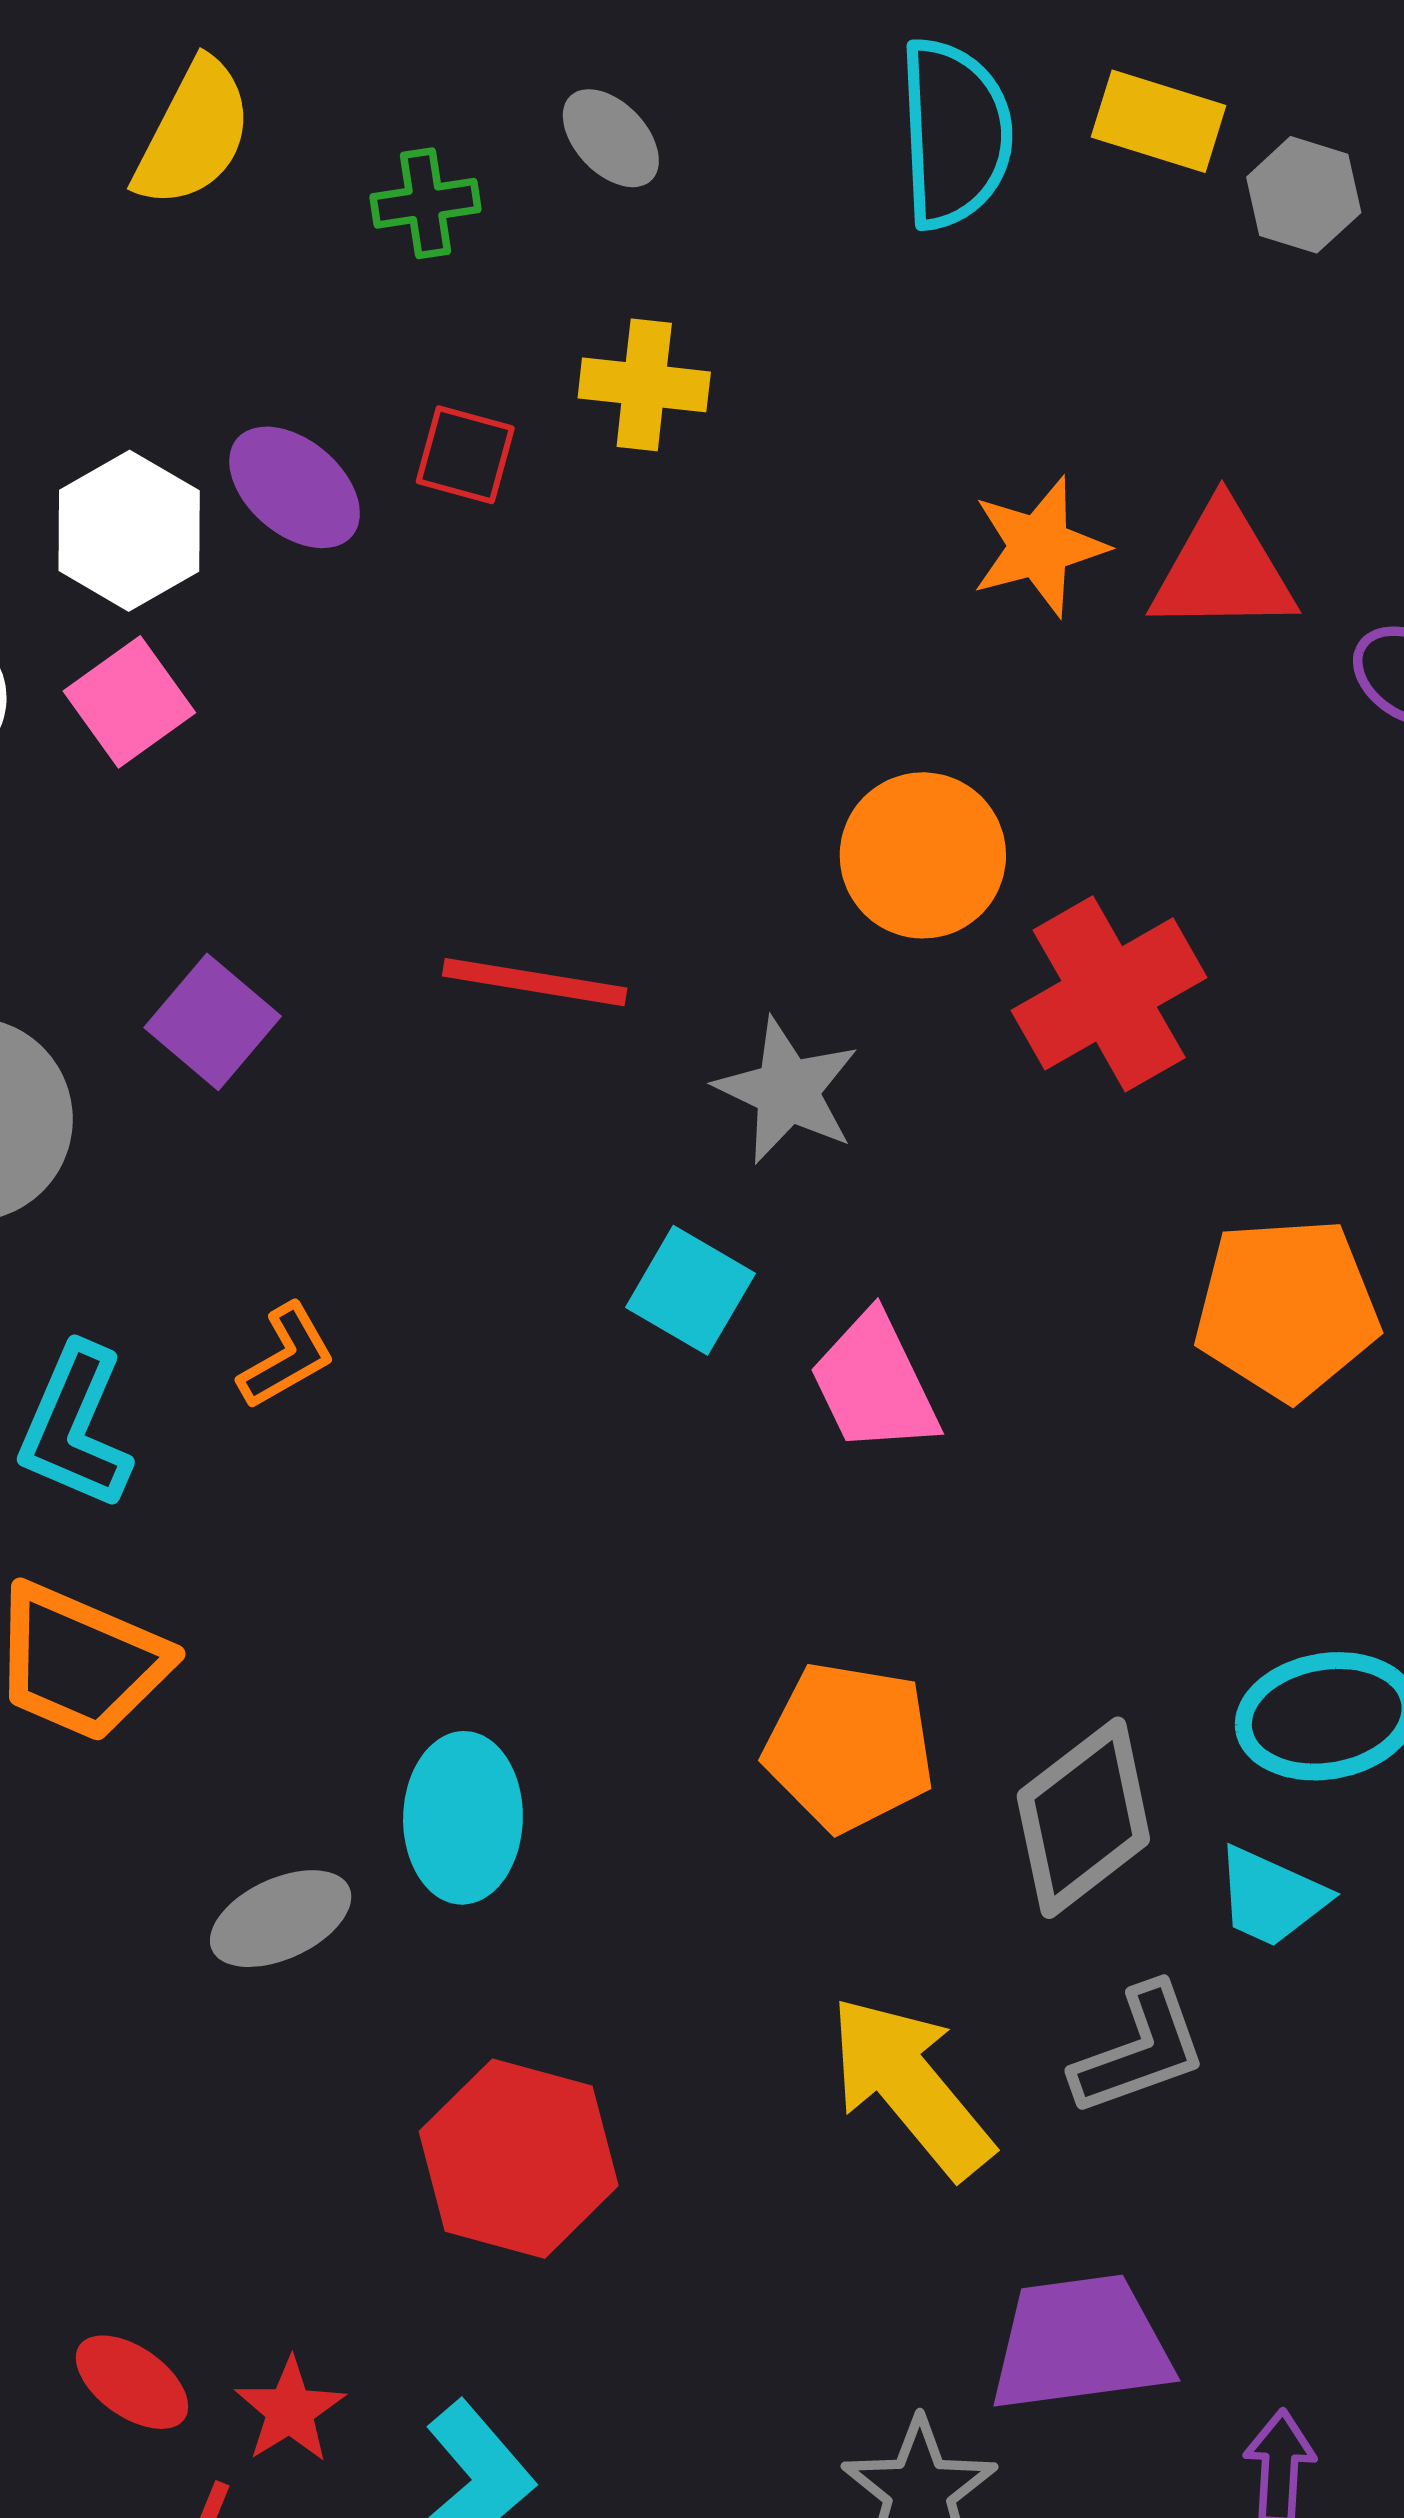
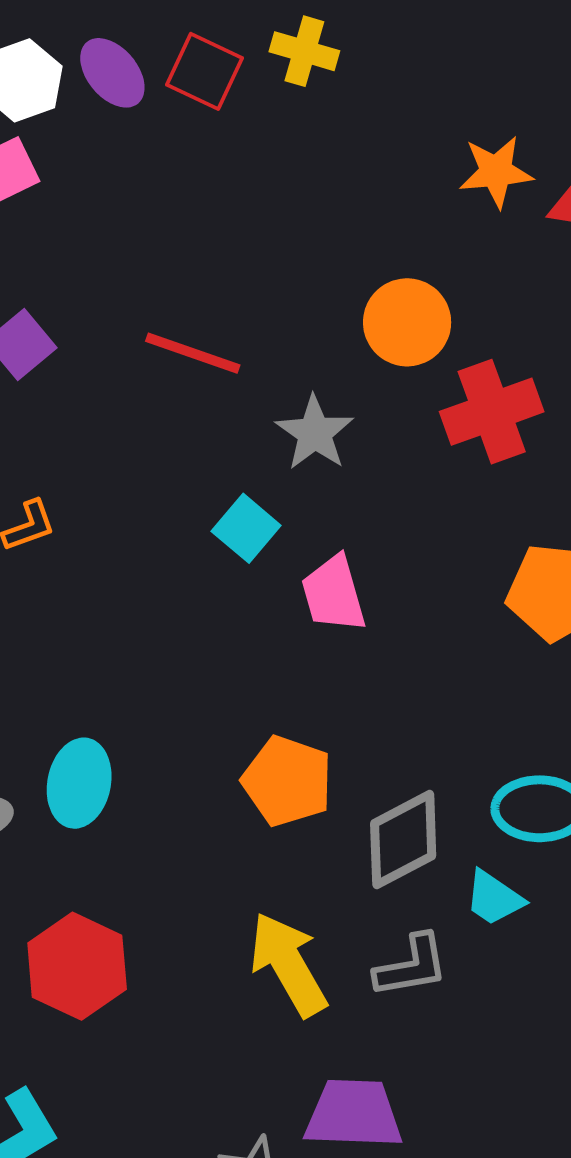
red square: (465, 455) -> (205, 71), size x1.4

